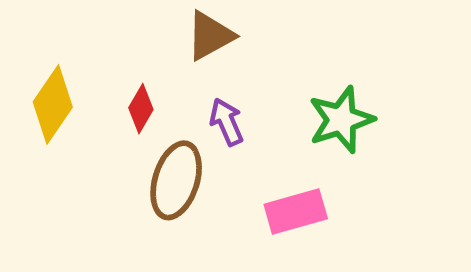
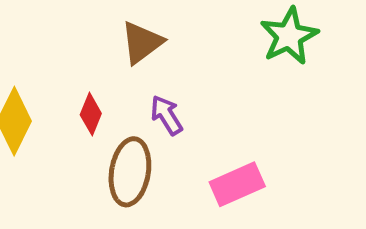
green star: (341, 120) -> (289, 36), moved

